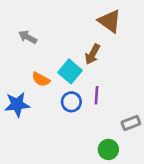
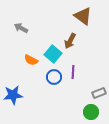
blue star: (17, 104) -> (13, 95), moved
green circle: (108, 149) -> (91, 112), moved

